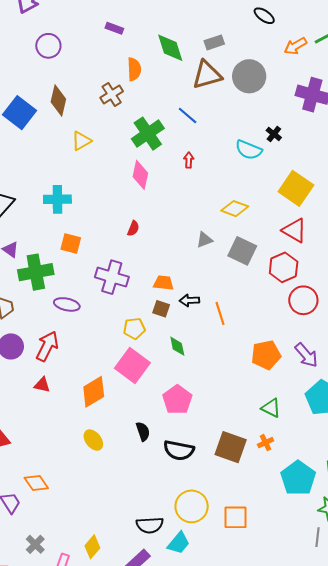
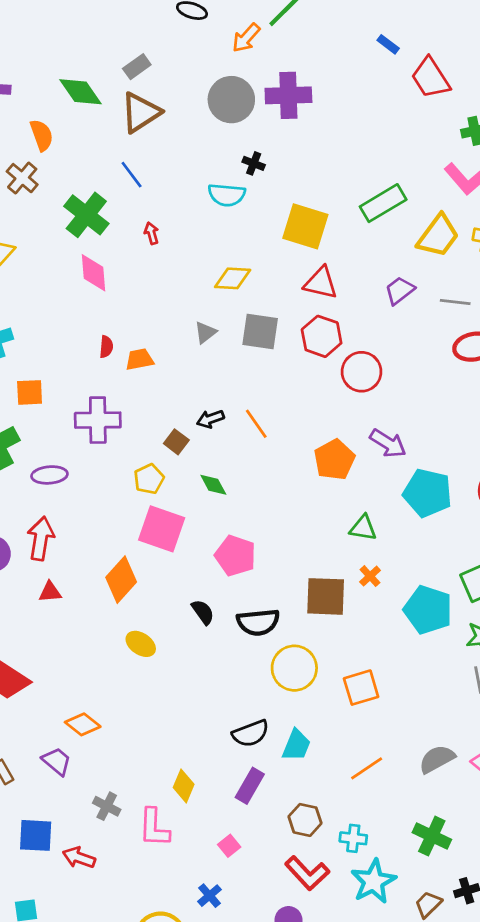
gray circle: (249, 76) -> (231, 100), moved
blue line: (188, 116) -> (132, 175), turned 30
orange trapezoid: (163, 283) -> (139, 359), moved
brown square: (161, 309) -> (176, 442), turned 36
yellow circle: (192, 506) -> (294, 668), moved

